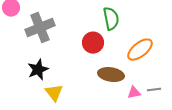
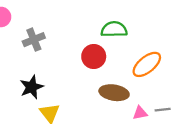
green semicircle: (111, 19) -> (114, 29), turned -80
gray cross: (40, 28) -> (34, 40), size x0.7

